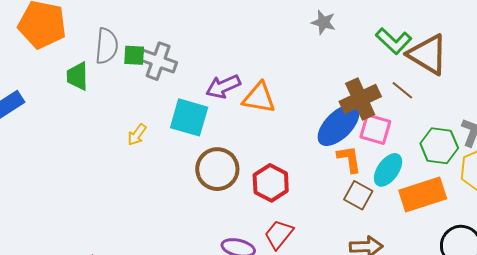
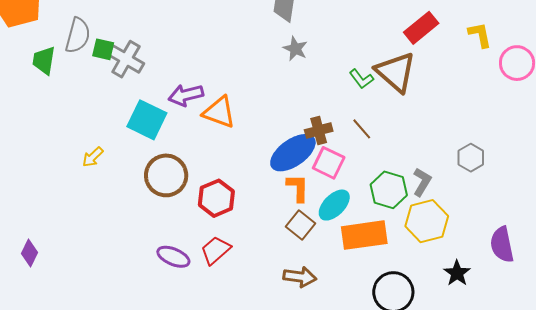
green L-shape: (394, 41) -> (361, 79), size x0.7
brown triangle: (428, 54) -> (396, 72), moved
brown cross: (360, 99) -> (319, 130), size x0.7
yellow arrow: (137, 135) -> (93, 157), moved

